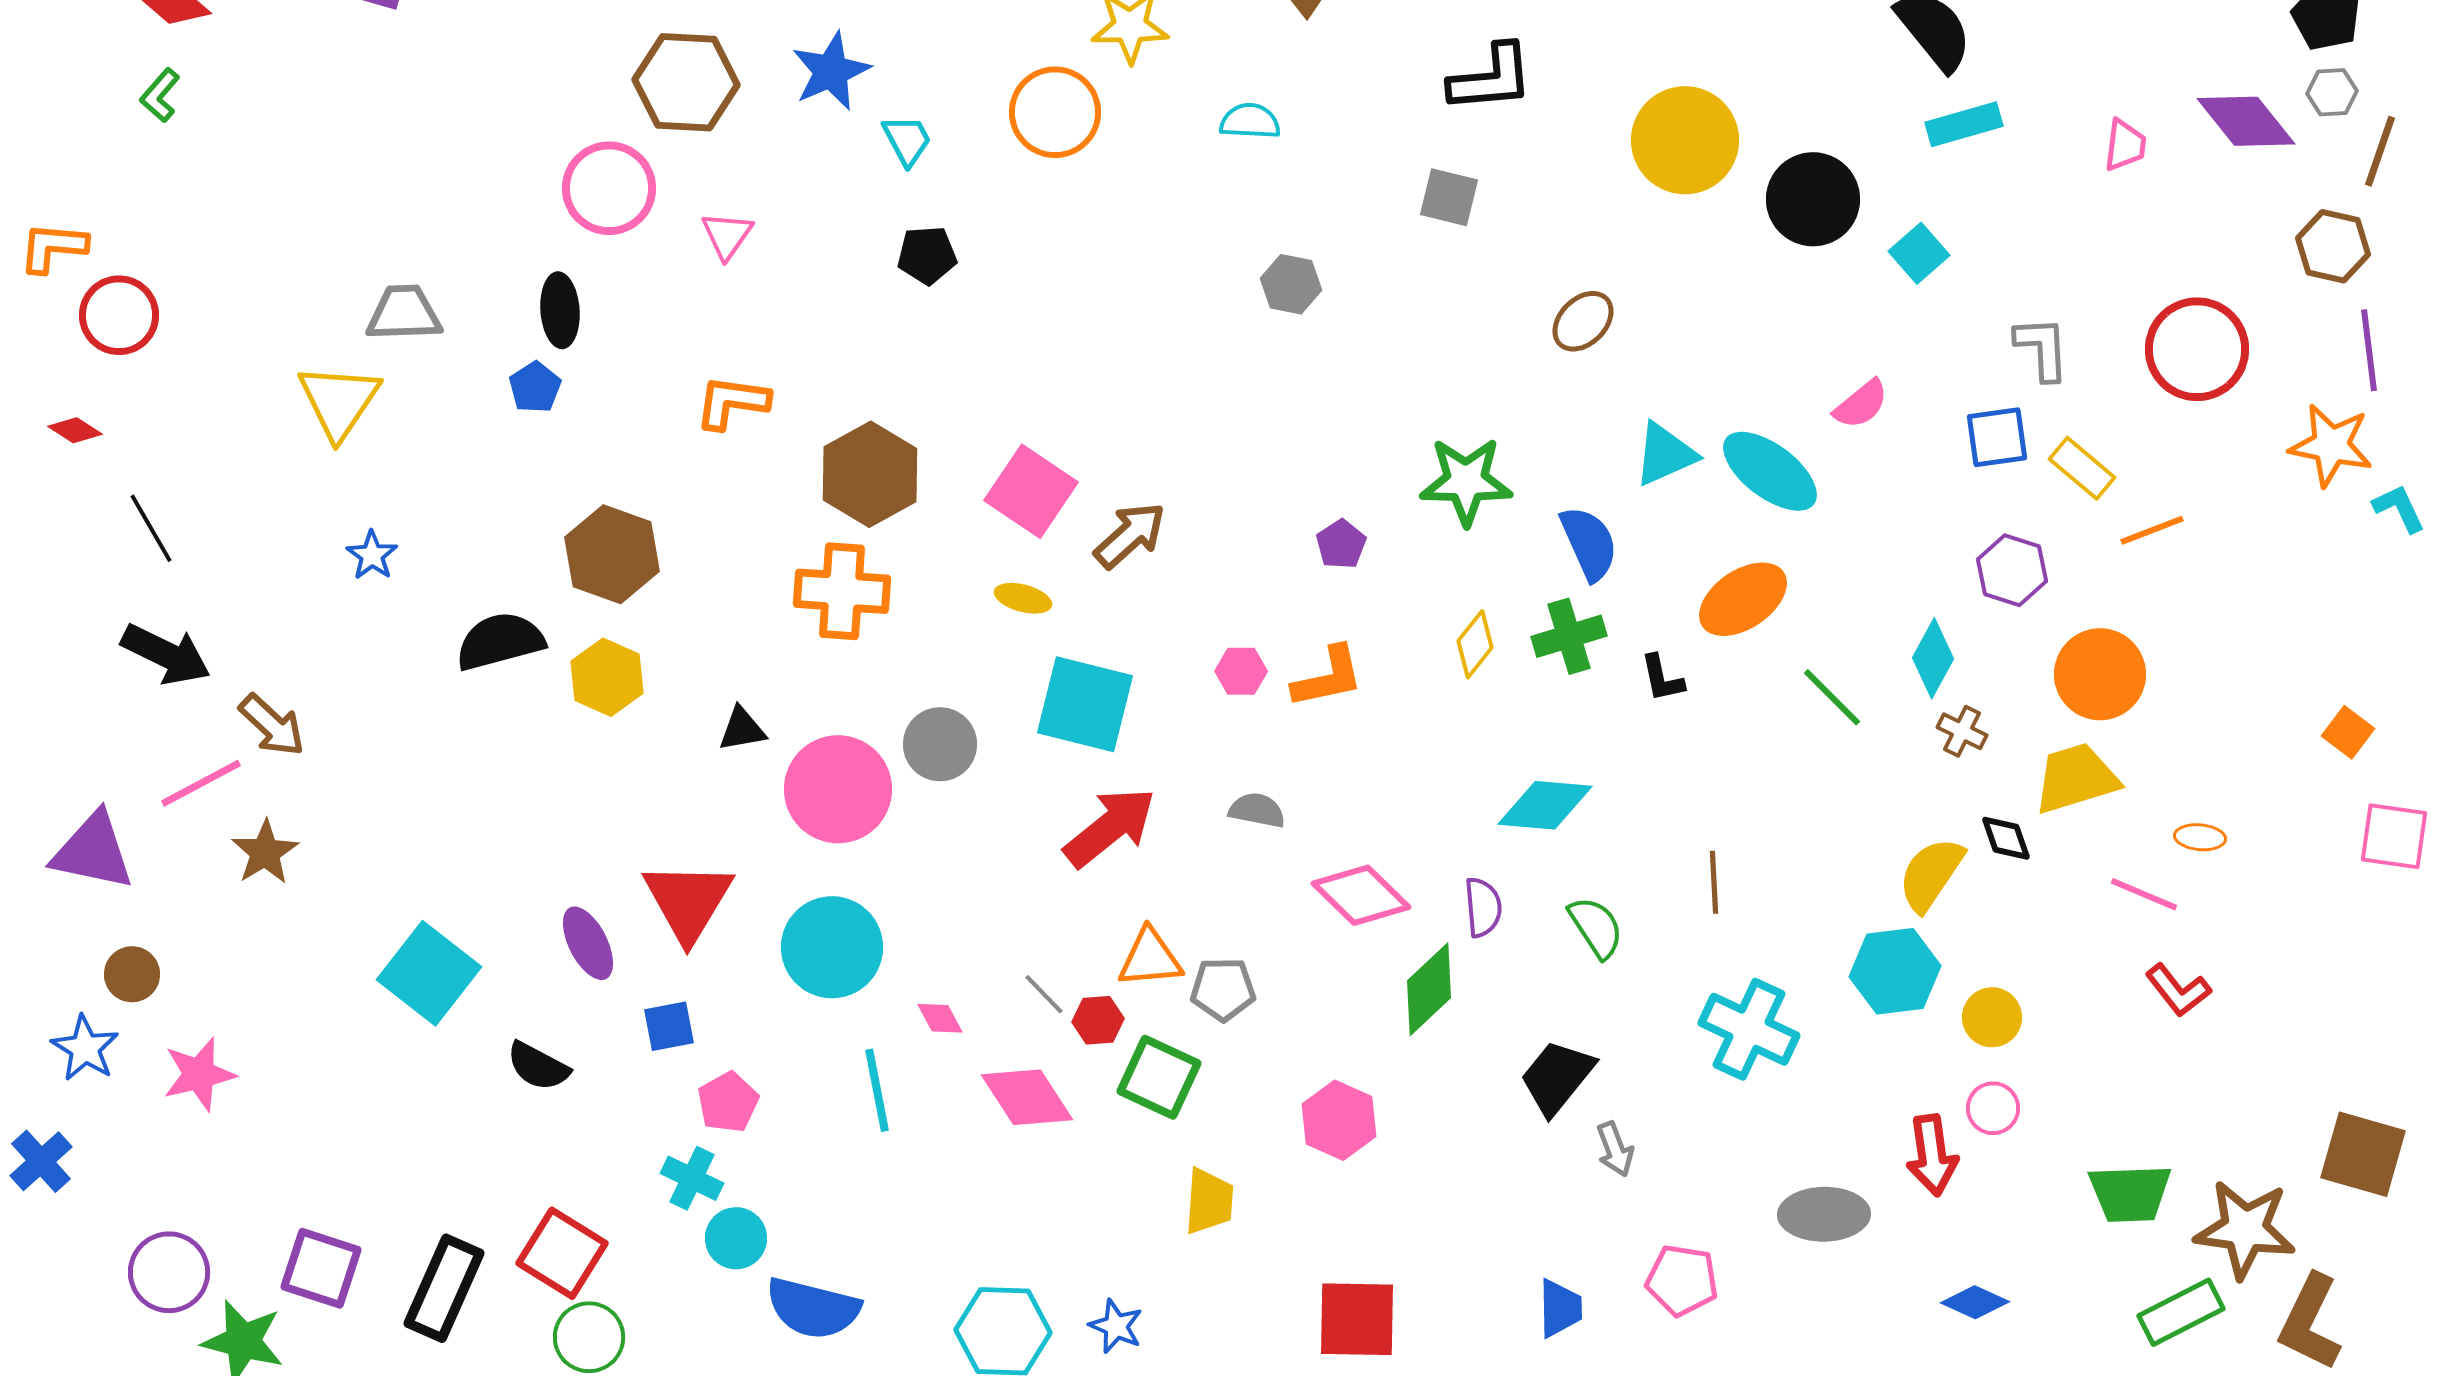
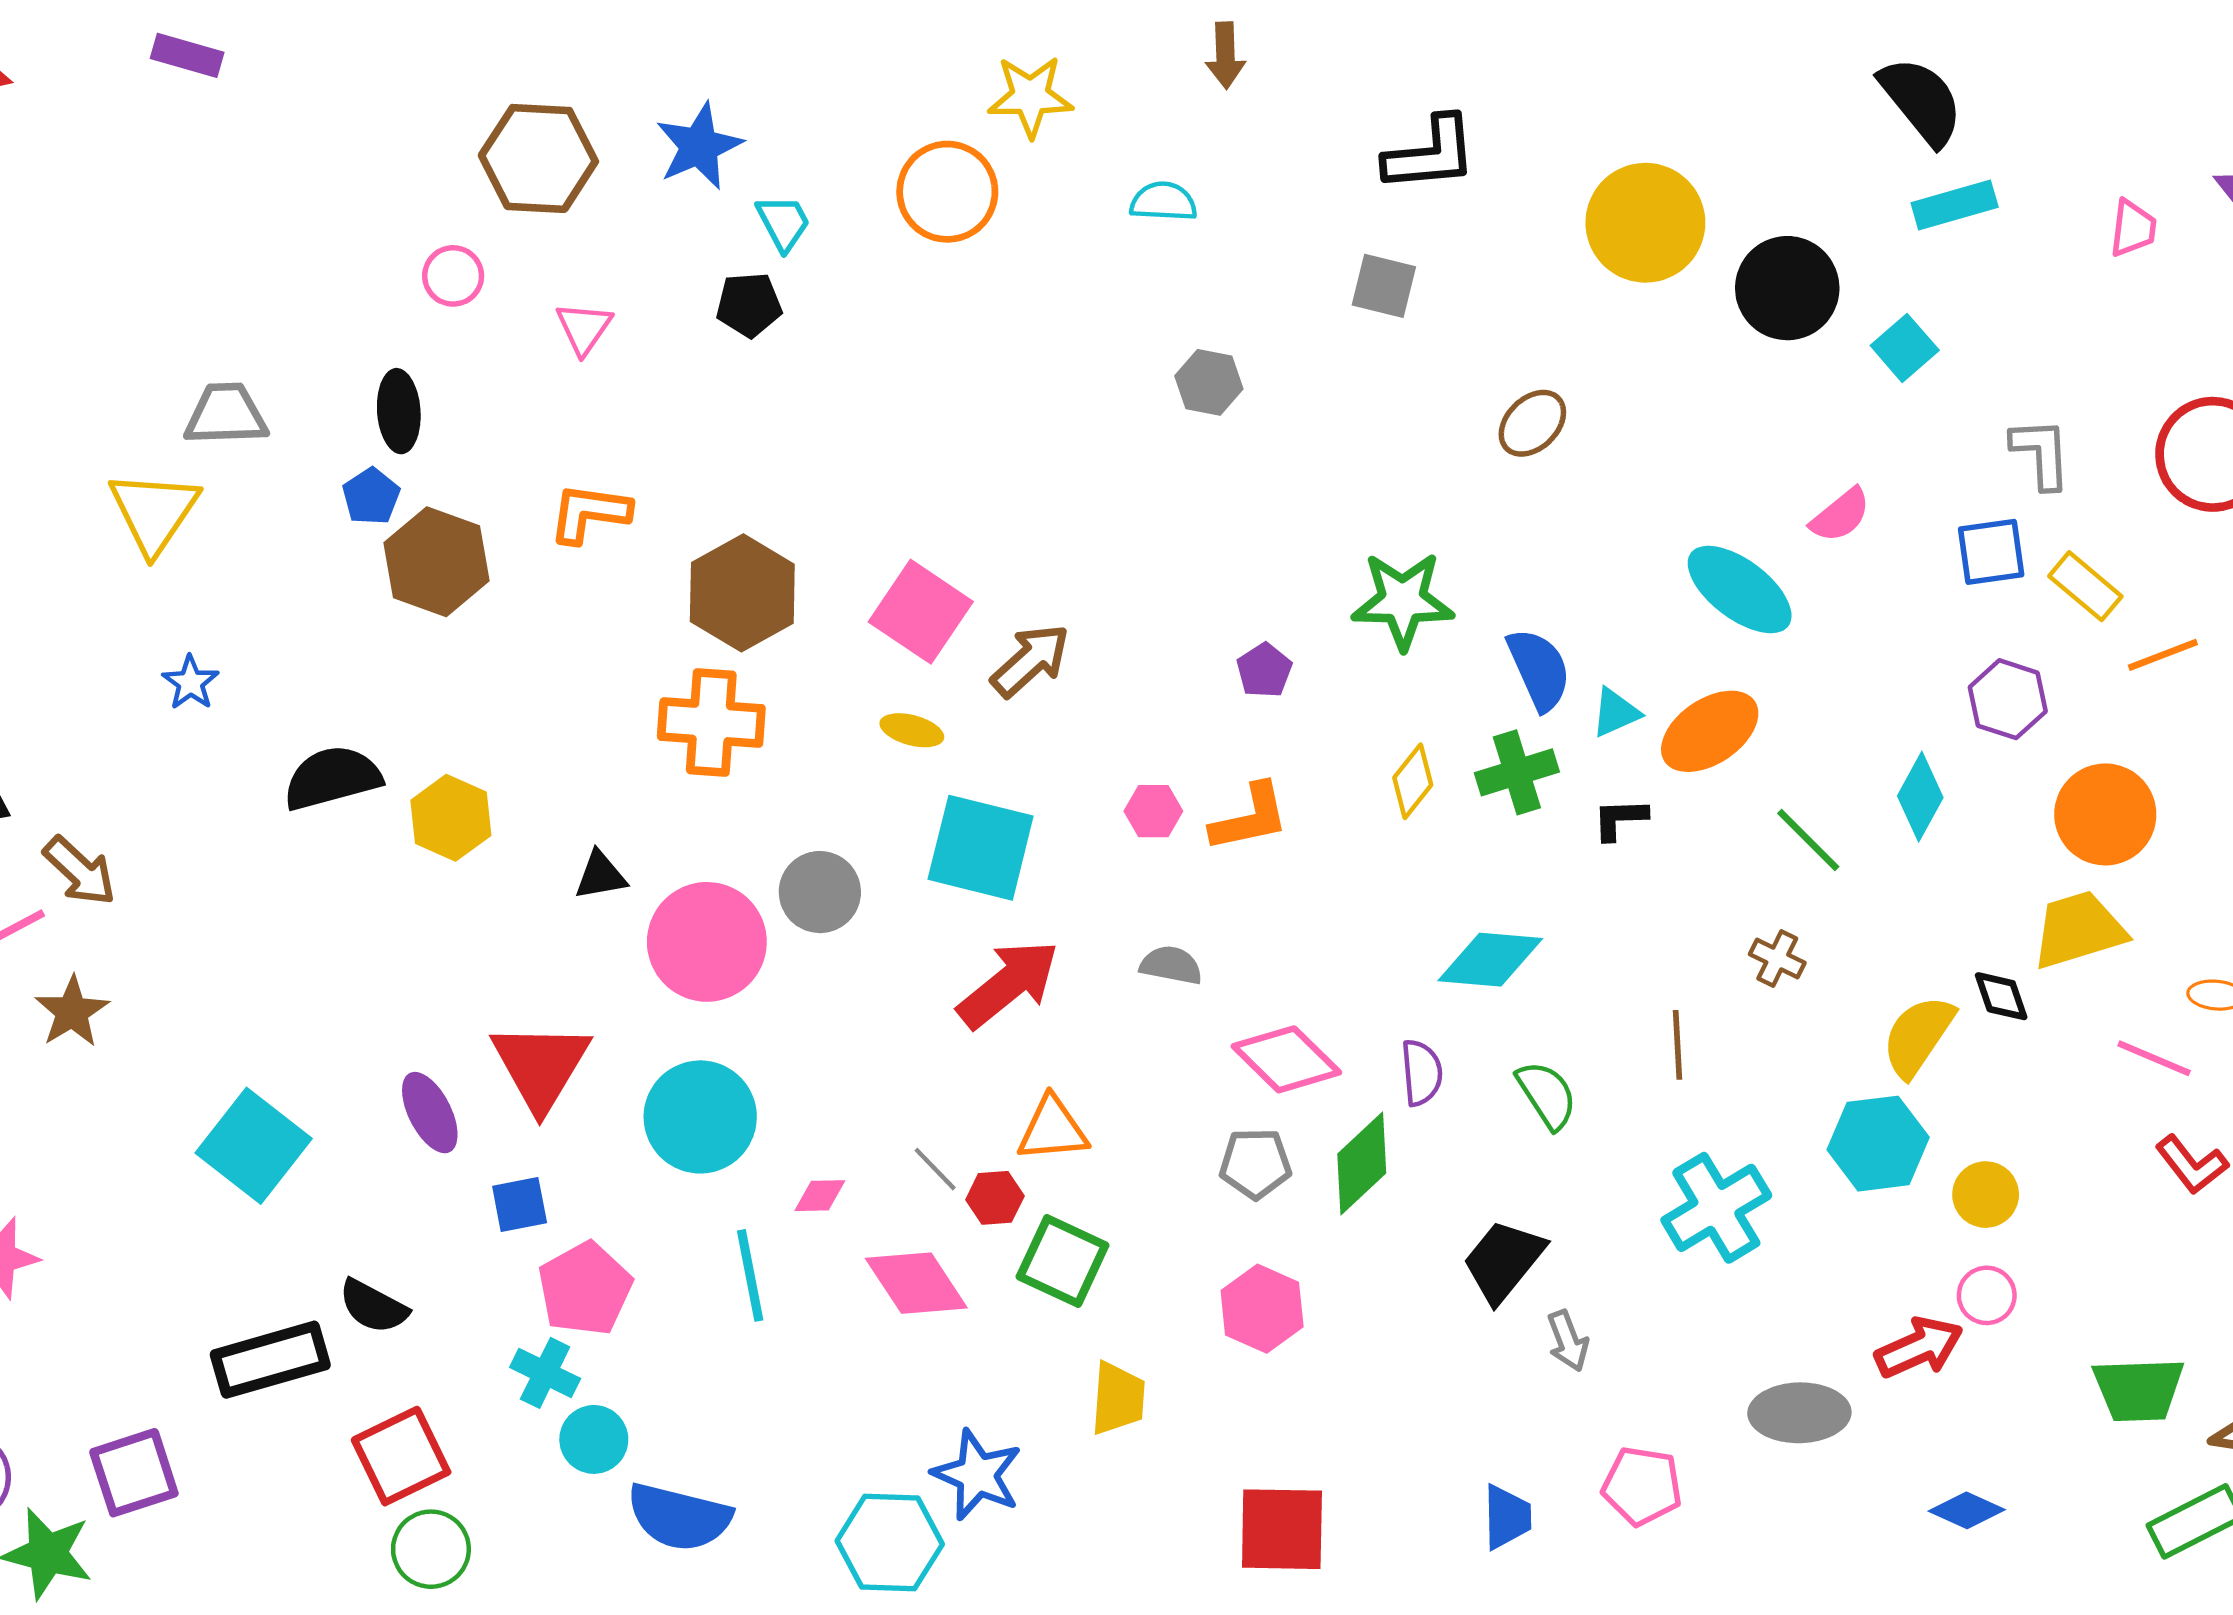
pink circle: (609, 188) -> (453, 276), size x0.6
black pentagon: (927, 255) -> (749, 305), moved
cyan triangle: (1665, 454) -> (1615, 713), moved, size x0.7
brown hexagon: (612, 554) -> (436, 562), moved
black L-shape: (1662, 678) -> (1620, 819), turned 100
brown cross: (1962, 731) -> (1777, 959), moved
gray pentagon: (1223, 989) -> (1255, 1164), moved
pink diamond: (940, 1018) -> (820, 1196), turned -63
cyan cross: (1749, 1029) -> (1716, 1208), turned 34
black semicircle: (538, 1066) -> (373, 1306), moved
pink pentagon: (728, 1102) -> (585, 1289), size x1.4
red arrow: (1932, 1155) -> (1919, 1347), turned -106
red square: (562, 1253) -> (401, 1456), turned 32
purple square: (321, 1268) -> (134, 1473), turned -36
black rectangle: (444, 1288) -> (270, 1360), moved, turned 50
blue star: (1116, 1326) -> (977, 1475), moved, size x1.5

